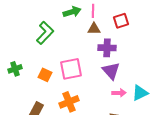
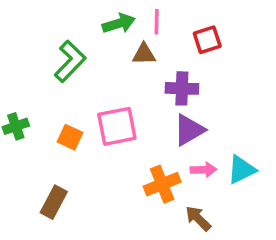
brown triangle: (94, 29) -> (144, 54), moved
purple triangle: (111, 71) -> (189, 130), turned 42
orange cross: (69, 102) -> (162, 184), moved

